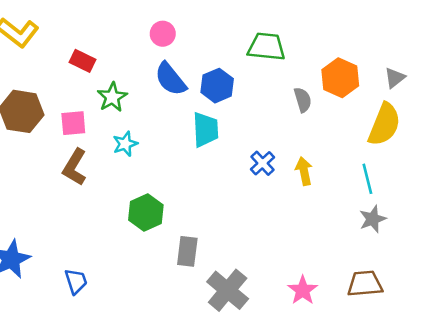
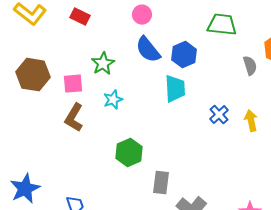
red rectangle: (82, 61) -> (80, 17), moved

